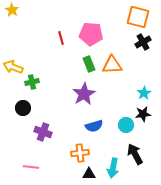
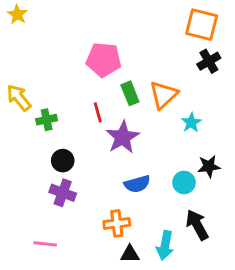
pink pentagon: (91, 34) -> (104, 60), moved
red line: (61, 38) -> (98, 112), moved
orange triangle: (112, 65) -> (164, 95), turned -40
yellow arrow: (13, 67) -> (19, 98), turned 30
cyan star: (144, 93) -> (191, 123), moved
black circle: (23, 108) -> (63, 161), moved

